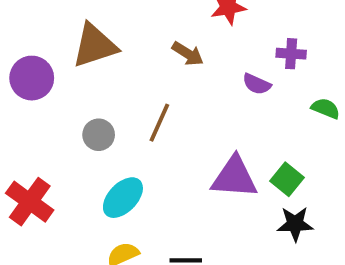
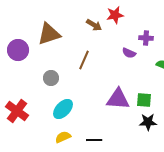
brown arrow: (188, 54) -> (94, 25), moved
brown line: (159, 123) -> (84, 60), moved
green square: (287, 179) -> (144, 100), turned -35

